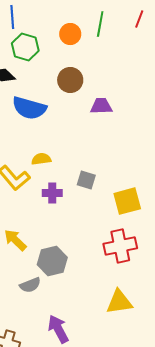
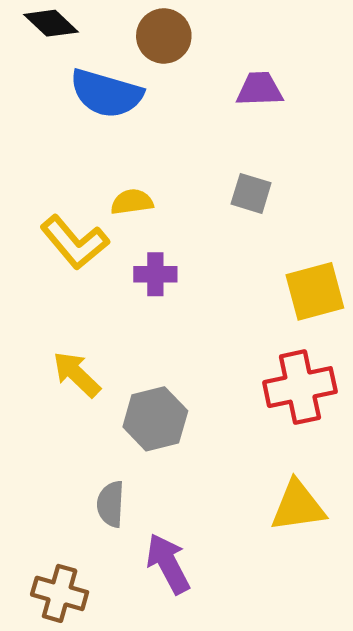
brown circle: (70, 80) -> (164, 36), moved
gray square: (86, 180) -> (251, 193), moved
gray semicircle: (30, 285) -> (111, 504), moved, turned 115

